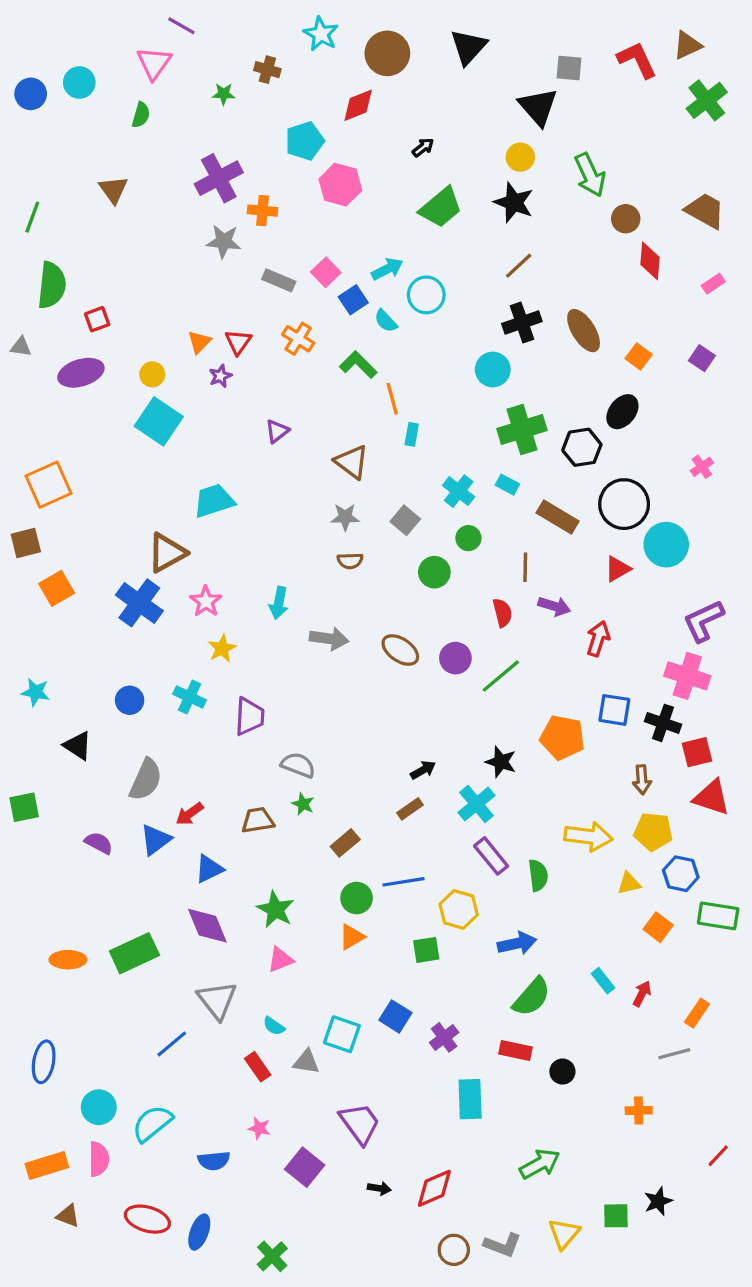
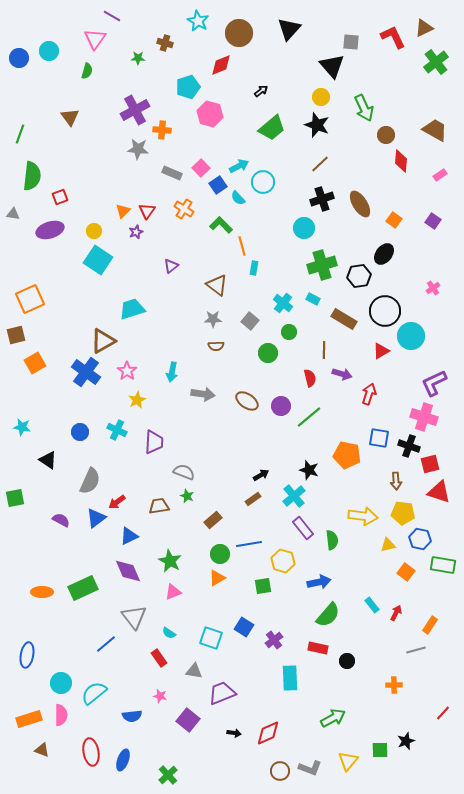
gray triangle: (306, 1062) -> (194, 671), moved
purple trapezoid: (360, 1123) -> (222, 693), turned -76
red ellipse: (147, 1219) -> (91, 752), turned 64

